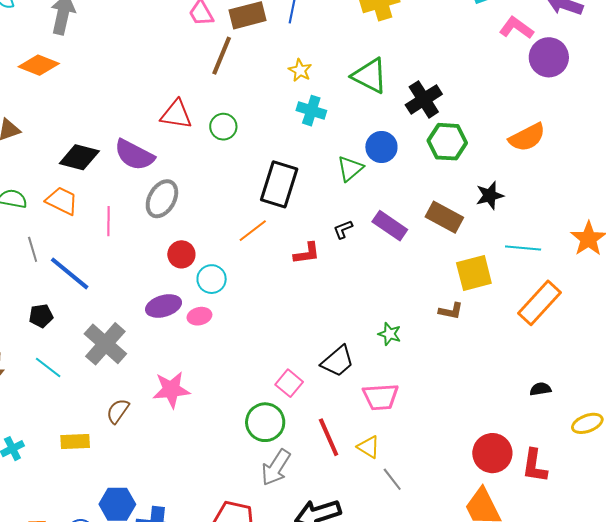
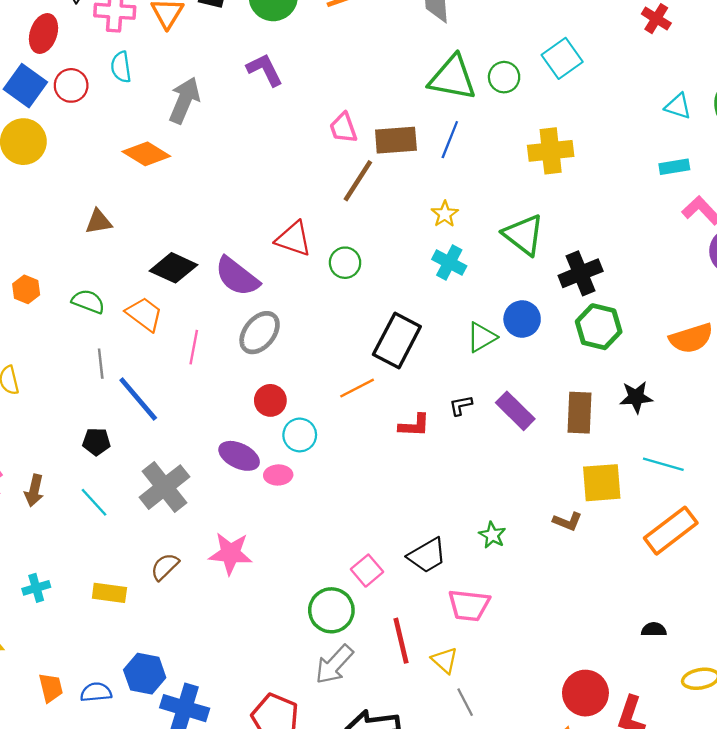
brown rectangle: (444, 217) -> (580, 413), turned 54
purple ellipse: (164, 306) -> (239, 456), turned 32

